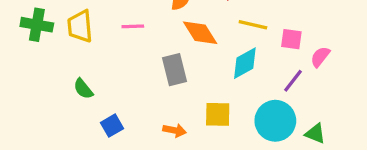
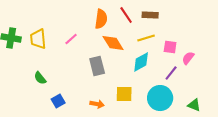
yellow line: (253, 25) -> (146, 38), turned -30
pink line: (133, 26) -> (71, 39), turned -40
green triangle: (315, 134) -> (194, 105), moved

